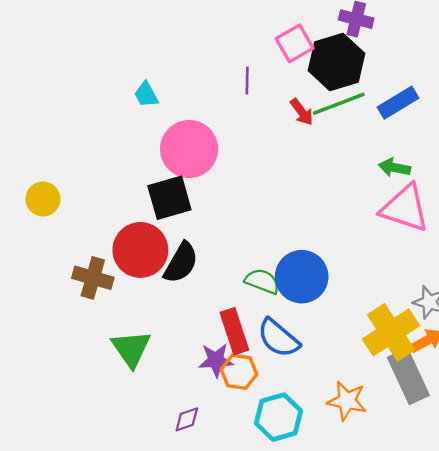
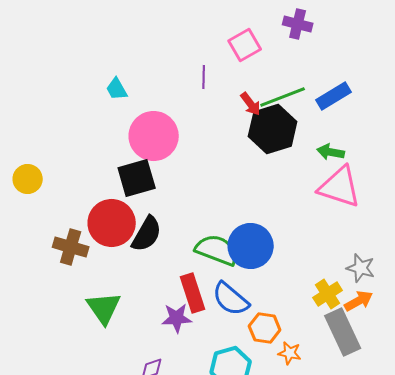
black hexagon: (336, 62) -> (273, 129), moved
green semicircle: (262, 281) -> (217, 250), size x1.4
yellow cross: (391, 332) -> (328, 294), size x0.6
orange hexagon: (239, 372) -> (265, 328), moved
orange star: (347, 401) -> (290, 353), size x0.7

